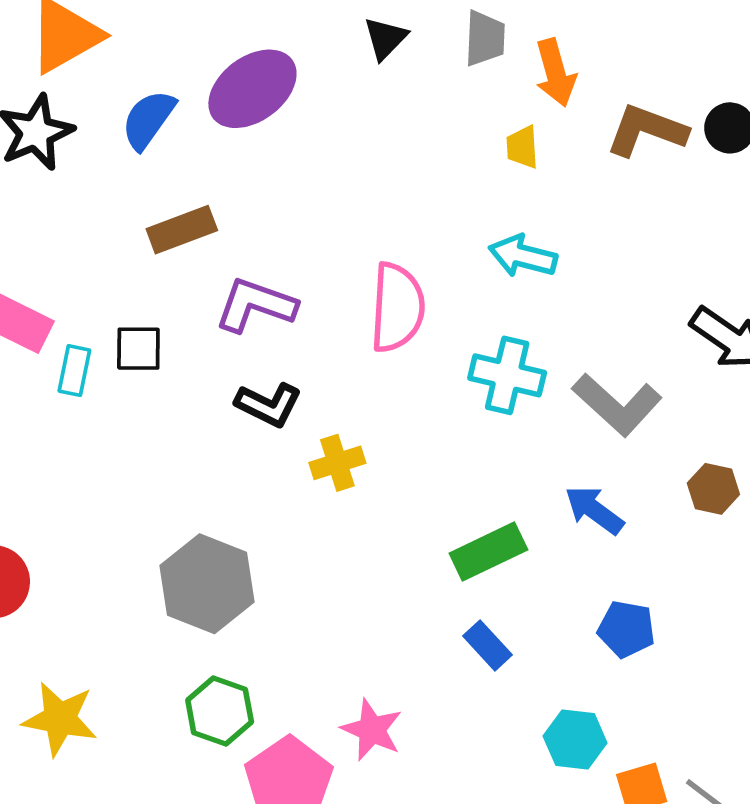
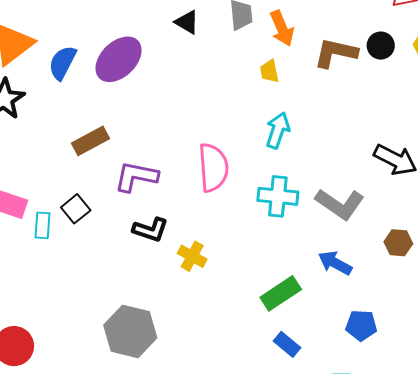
black triangle: (385, 38) -> (187, 22), turned -36
blue semicircle: (148, 120) -> (62, 63), moved
cyan arrow: (523, 256) -> (278, 130), turned 102
black square: (138, 349) -> (76, 209), turned -32
yellow cross: (337, 463) -> (192, 256), turned -36

